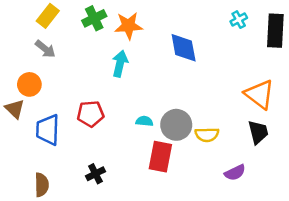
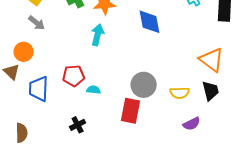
cyan semicircle: (144, 121) -> (94, 90), moved
yellow semicircle: (207, 135) -> (180, 93), moved
brown semicircle: (42, 185) -> (22, 133), moved

